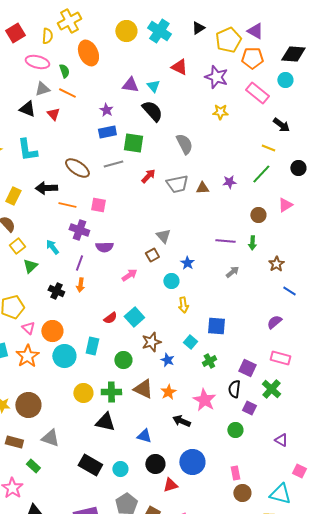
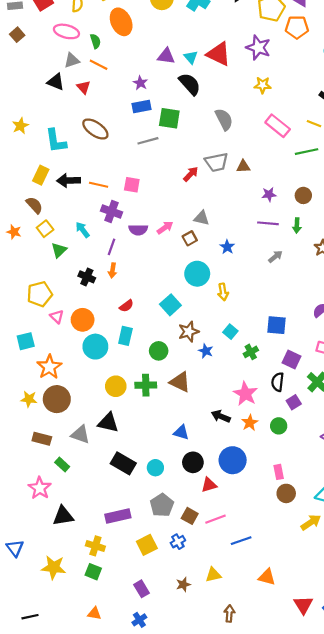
red triangle: (179, 67) -> (219, 54), moved, size x1.4
pink rectangle: (257, 93) -> (278, 126), moved
cyan L-shape: (27, 150) -> (56, 141), moved
brown ellipse: (77, 168) -> (95, 129), moved
green line: (261, 174) -> (307, 152), turned 35
red arrow: (148, 176) -> (191, 174), moved
purple star: (229, 182) -> (269, 194), moved
black arrow: (46, 188) -> (69, 180), moved
gray triangle: (163, 236) -> (201, 218), turned -35
pink arrow: (129, 275) -> (165, 228), moved
cyan circle: (171, 281) -> (197, 274), moved, size x1.5
red semicircle: (110, 318) -> (126, 306), moved
blue square: (216, 326) -> (277, 325), moved
orange star: (27, 356) -> (49, 367), moved
orange star: (168, 392) -> (250, 423), moved
purple square: (249, 408) -> (294, 402), turned 32
black triangle: (105, 422) -> (108, 423), moved

